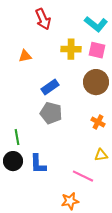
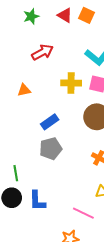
red arrow: (43, 19) -> (42, 52), turned -95
gray pentagon: (51, 113) -> (51, 149), turned -30

